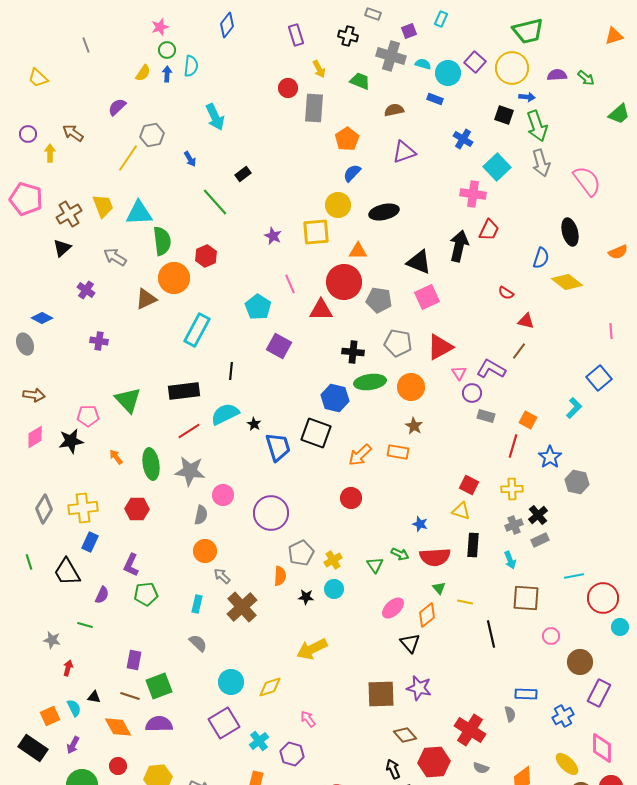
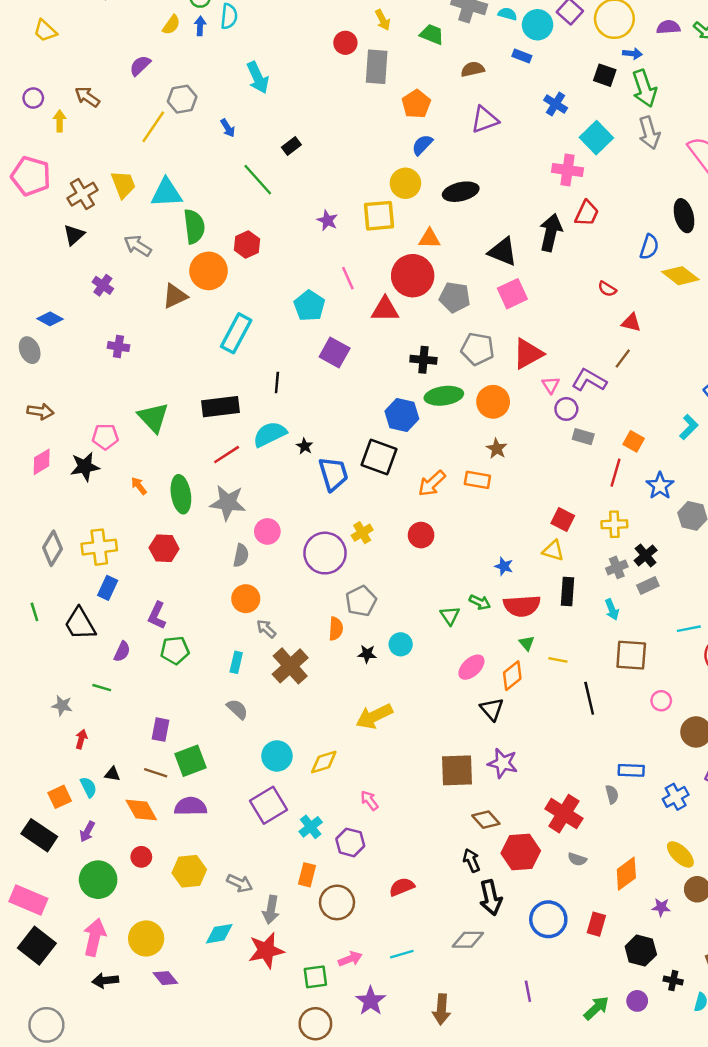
yellow cross: (333, 560) -> (362, 533), moved

